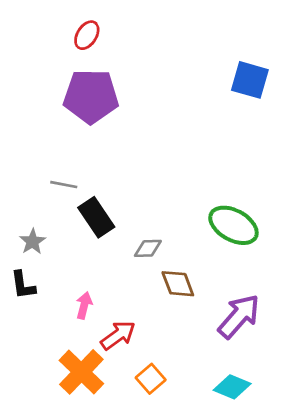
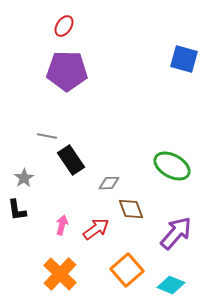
red arrow: (118, 335) -> (96, 229), moved
orange square: (151, 379) -> (127, 270), moved, size x1.5

